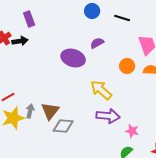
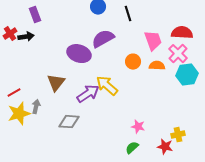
black line: (122, 18) -> (128, 14), turned 56
purple semicircle: (97, 43) -> (103, 39), size x1.6
brown triangle: (50, 111) -> (56, 83), moved
purple arrow: (108, 116) -> (88, 94), moved, turned -40

